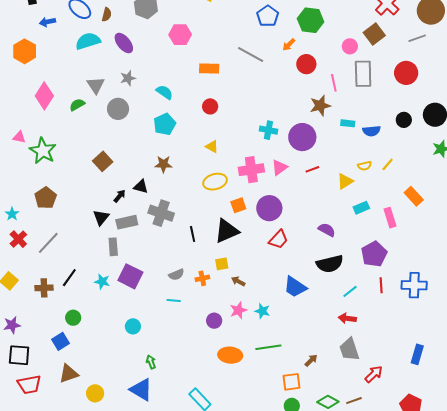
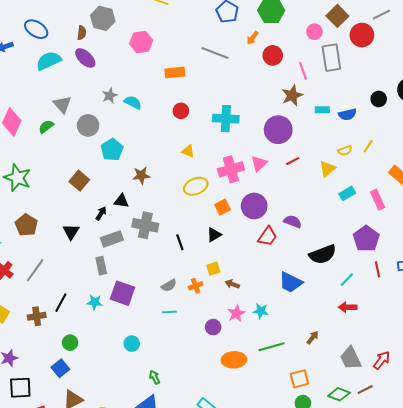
brown semicircle: (107, 15) -> (82, 33), moved
red circle: (406, 73) -> (362, 35), moved
gray star: (128, 78) -> (110, 96), moved
cyan pentagon: (165, 124) -> (112, 150), moved
cyan cross: (268, 130) -> (226, 119), moved, size x1.4
black triangle: (101, 217) -> (71, 232), moved
purple semicircle: (327, 230) -> (293, 222), moved
black triangle: (227, 231) -> (214, 235), size x0.6
gray trapezoid: (349, 349) -> (351, 358), moved
brown arrow: (311, 360) -> (313, 337), moved

